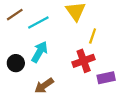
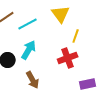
purple rectangle: (106, 78) -> (88, 84), moved
brown arrow: (44, 86) -> (33, 80), turned -84

